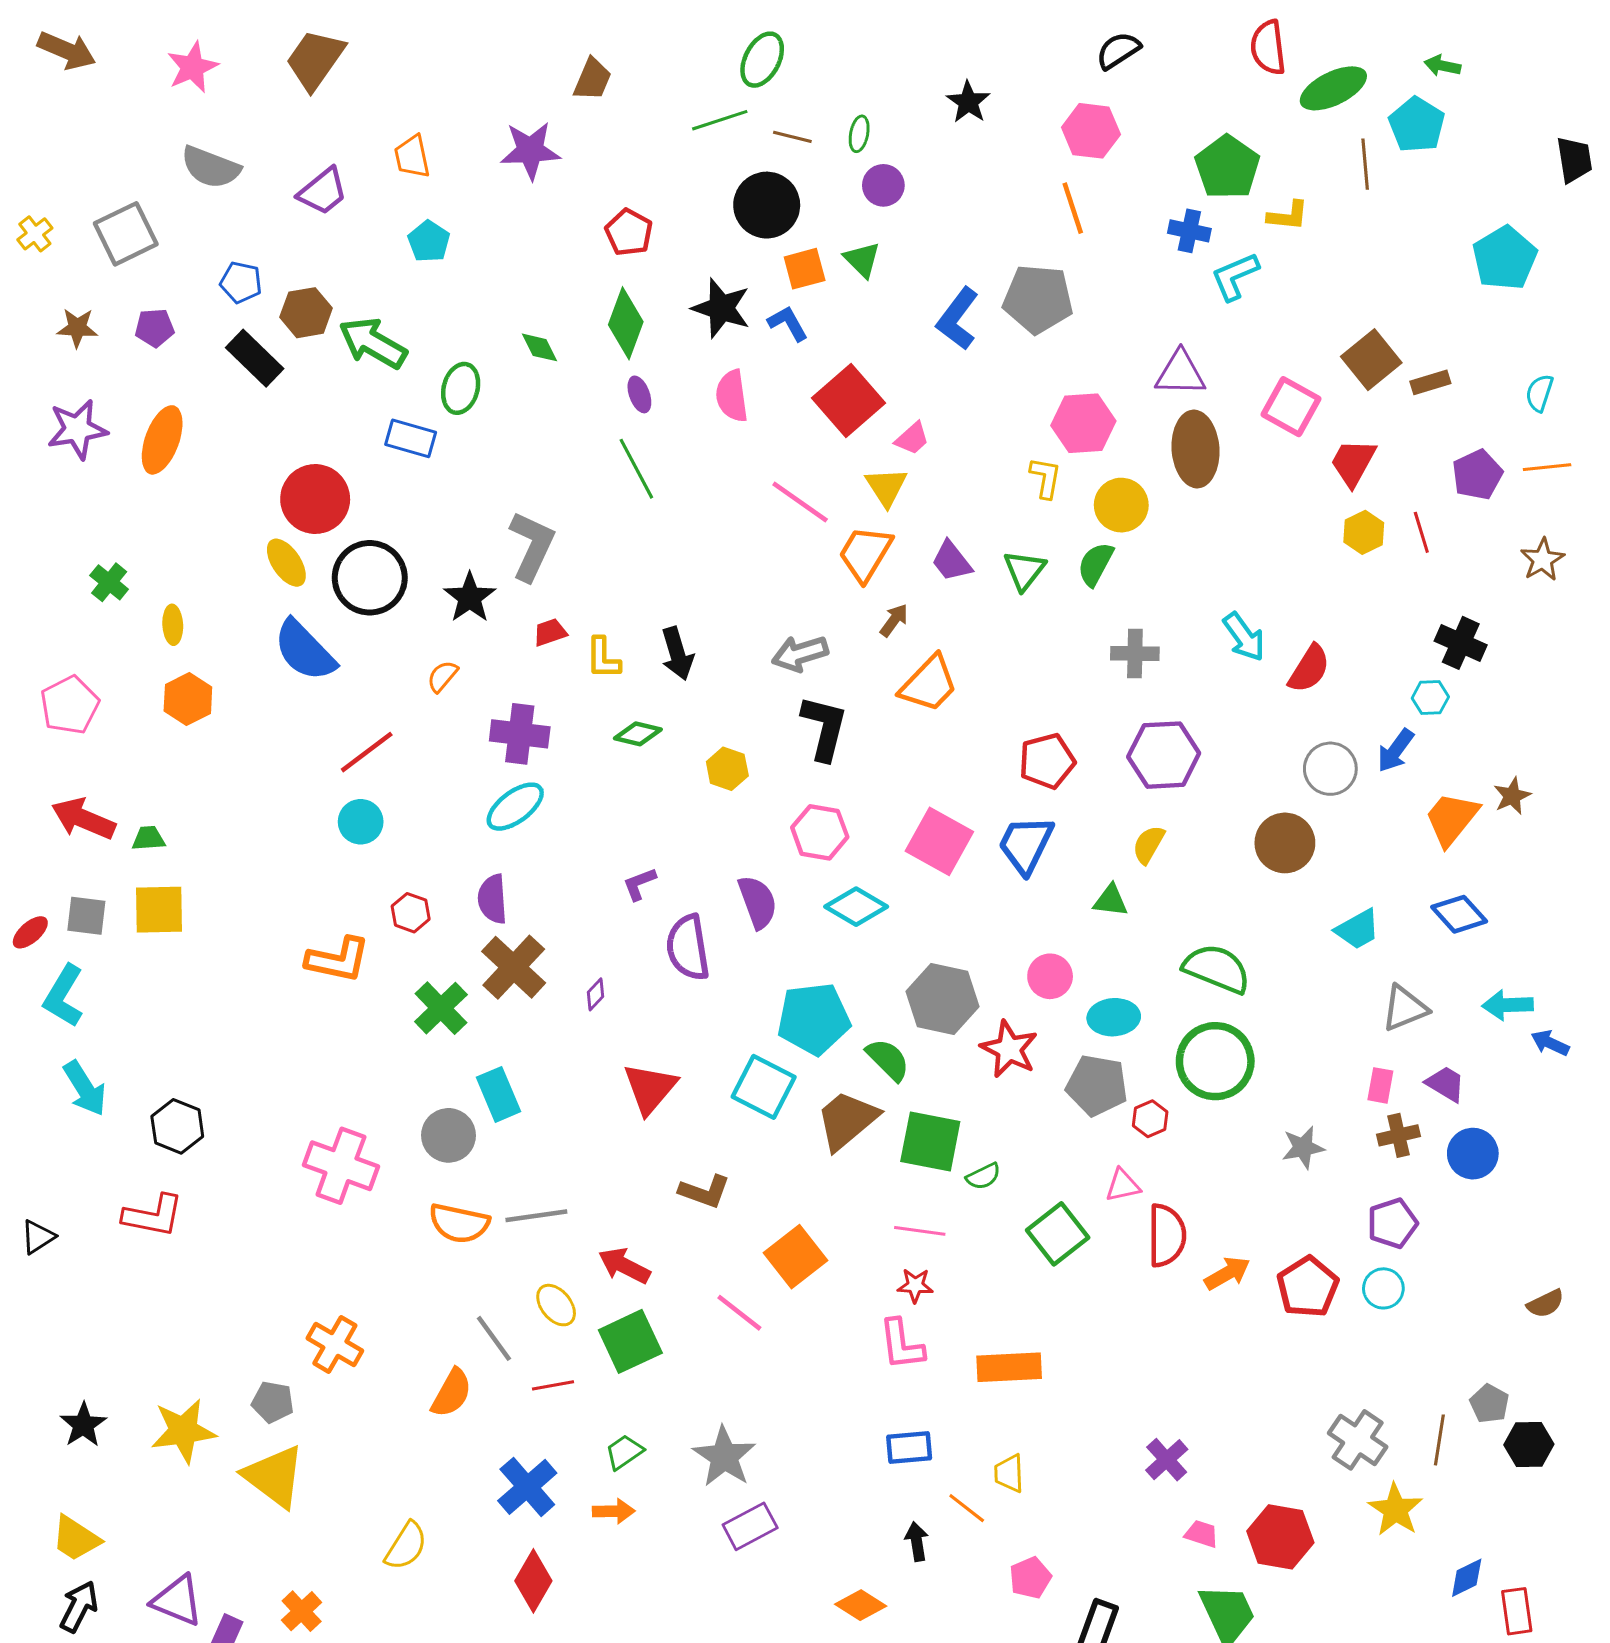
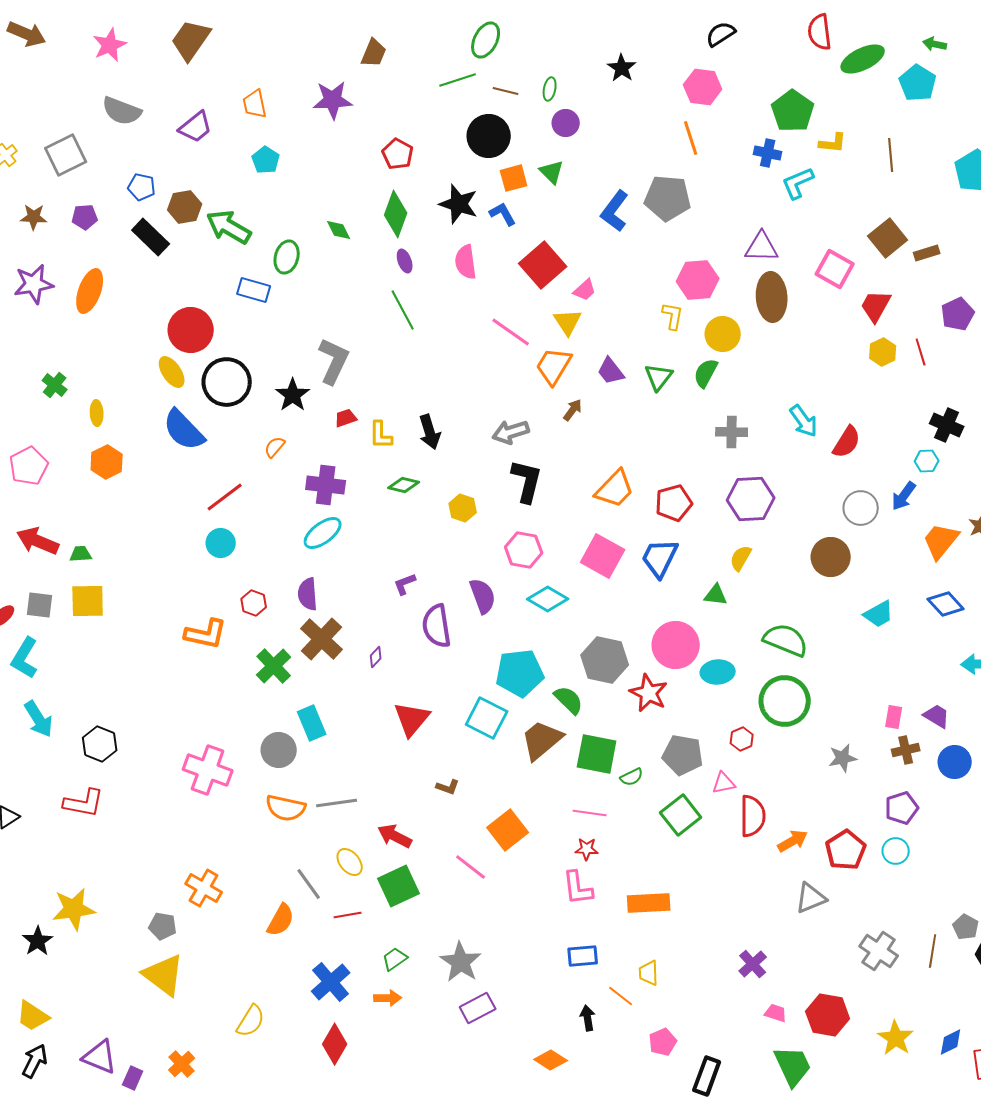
brown line: (1365, 164) -> (891, 155), moved
orange trapezoid: (929, 684) -> (615, 489), moved
pink circle: (1050, 976) -> (676, 645), size x1.6
gray triangle: (1405, 1008) -> (811, 898), moved
gray pentagon: (1097, 1085) -> (683, 755), moved
brown L-shape: (705, 1191) -> (448, 787), size x0.7
yellow star: (183, 1431) -> (74, 909), moved
yellow star: (1396, 1510) -> (896, 1038), moved

